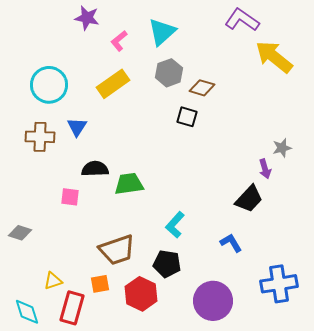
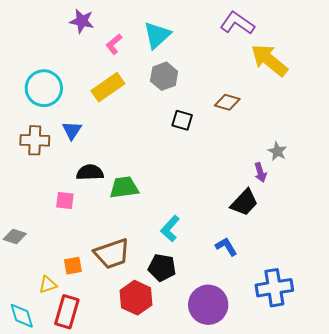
brown diamond: (202, 88) -> (227, 102), moved
gray star: (282, 148) -> (277, 151), turned -30
orange square: (100, 284) -> (73, 266), moved

